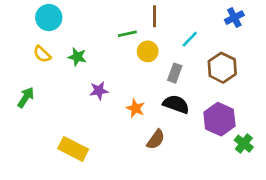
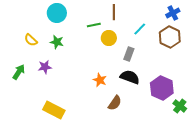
cyan circle: (49, 18) -> (57, 13), moved
brown hexagon: (222, 68) -> (170, 37), moved
purple star: (99, 91) -> (45, 67), moved

